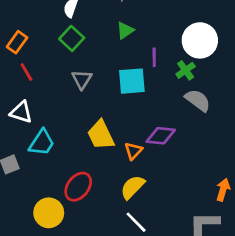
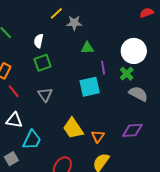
green triangle: (125, 30) -> (87, 48), moved, turned 40
green square: (72, 38) -> (42, 63), turned 36
gray triangle: (82, 79) -> (45, 95), moved
purple diamond: (161, 136) -> (132, 130), moved

